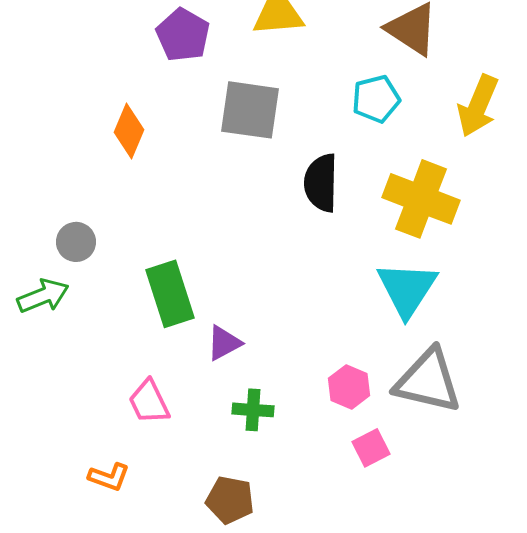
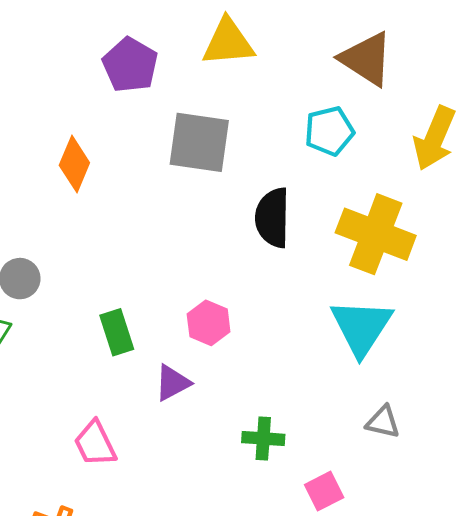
green rectangle: (170, 294) -> (117, 332), size x0.7
gray triangle: (428, 381) -> (383, 422), size x0.5
pink hexagon: (349, 387) -> (209, 323), moved
green cross: (253, 410) -> (263, 438), moved

